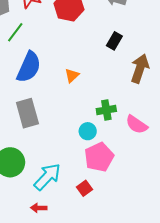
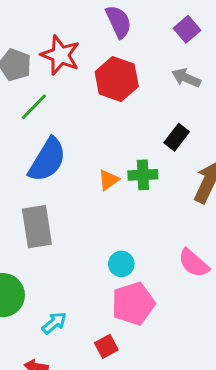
green cross: (106, 110) -> (143, 175), moved
cyan arrow: (47, 177) -> (54, 323), size x0.6

